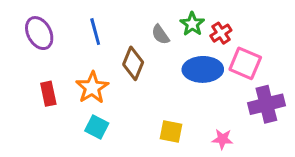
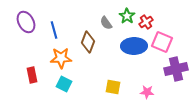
blue line: (95, 32) -> (54, 30), moved
orange star: (92, 88) -> (61, 58), turned 30
red rectangle: (48, 94) -> (32, 75), moved

